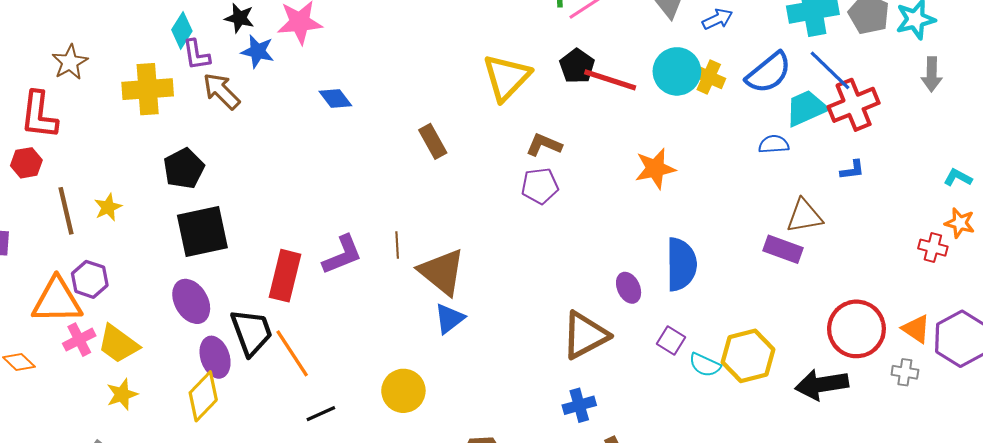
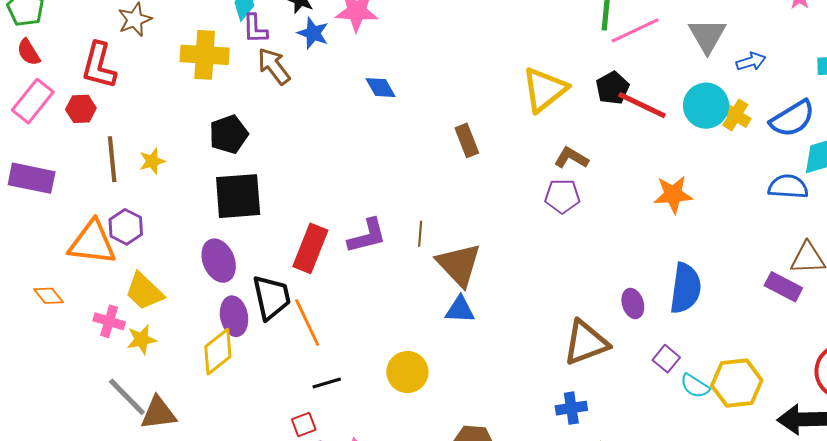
blue semicircle: (774, 144) -> (788, 187), size x1.4
blue triangle: (449, 319) -> (460, 310), turned 32
pink cross: (79, 340) -> (109, 321), moved, turned 36

